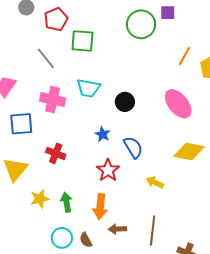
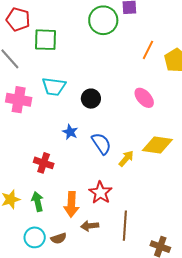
red pentagon: (56, 19) -> (18, 19), turned -30
pink ellipse: (178, 104) -> (144, 98), size x0.7
red cross: (56, 153) -> (44, 163), moved
red star: (108, 170) -> (100, 193), moved
yellow arrow: (155, 182) -> (126, 159), moved, turned 108
brown semicircle: (86, 240) -> (59, 238), turned -77

